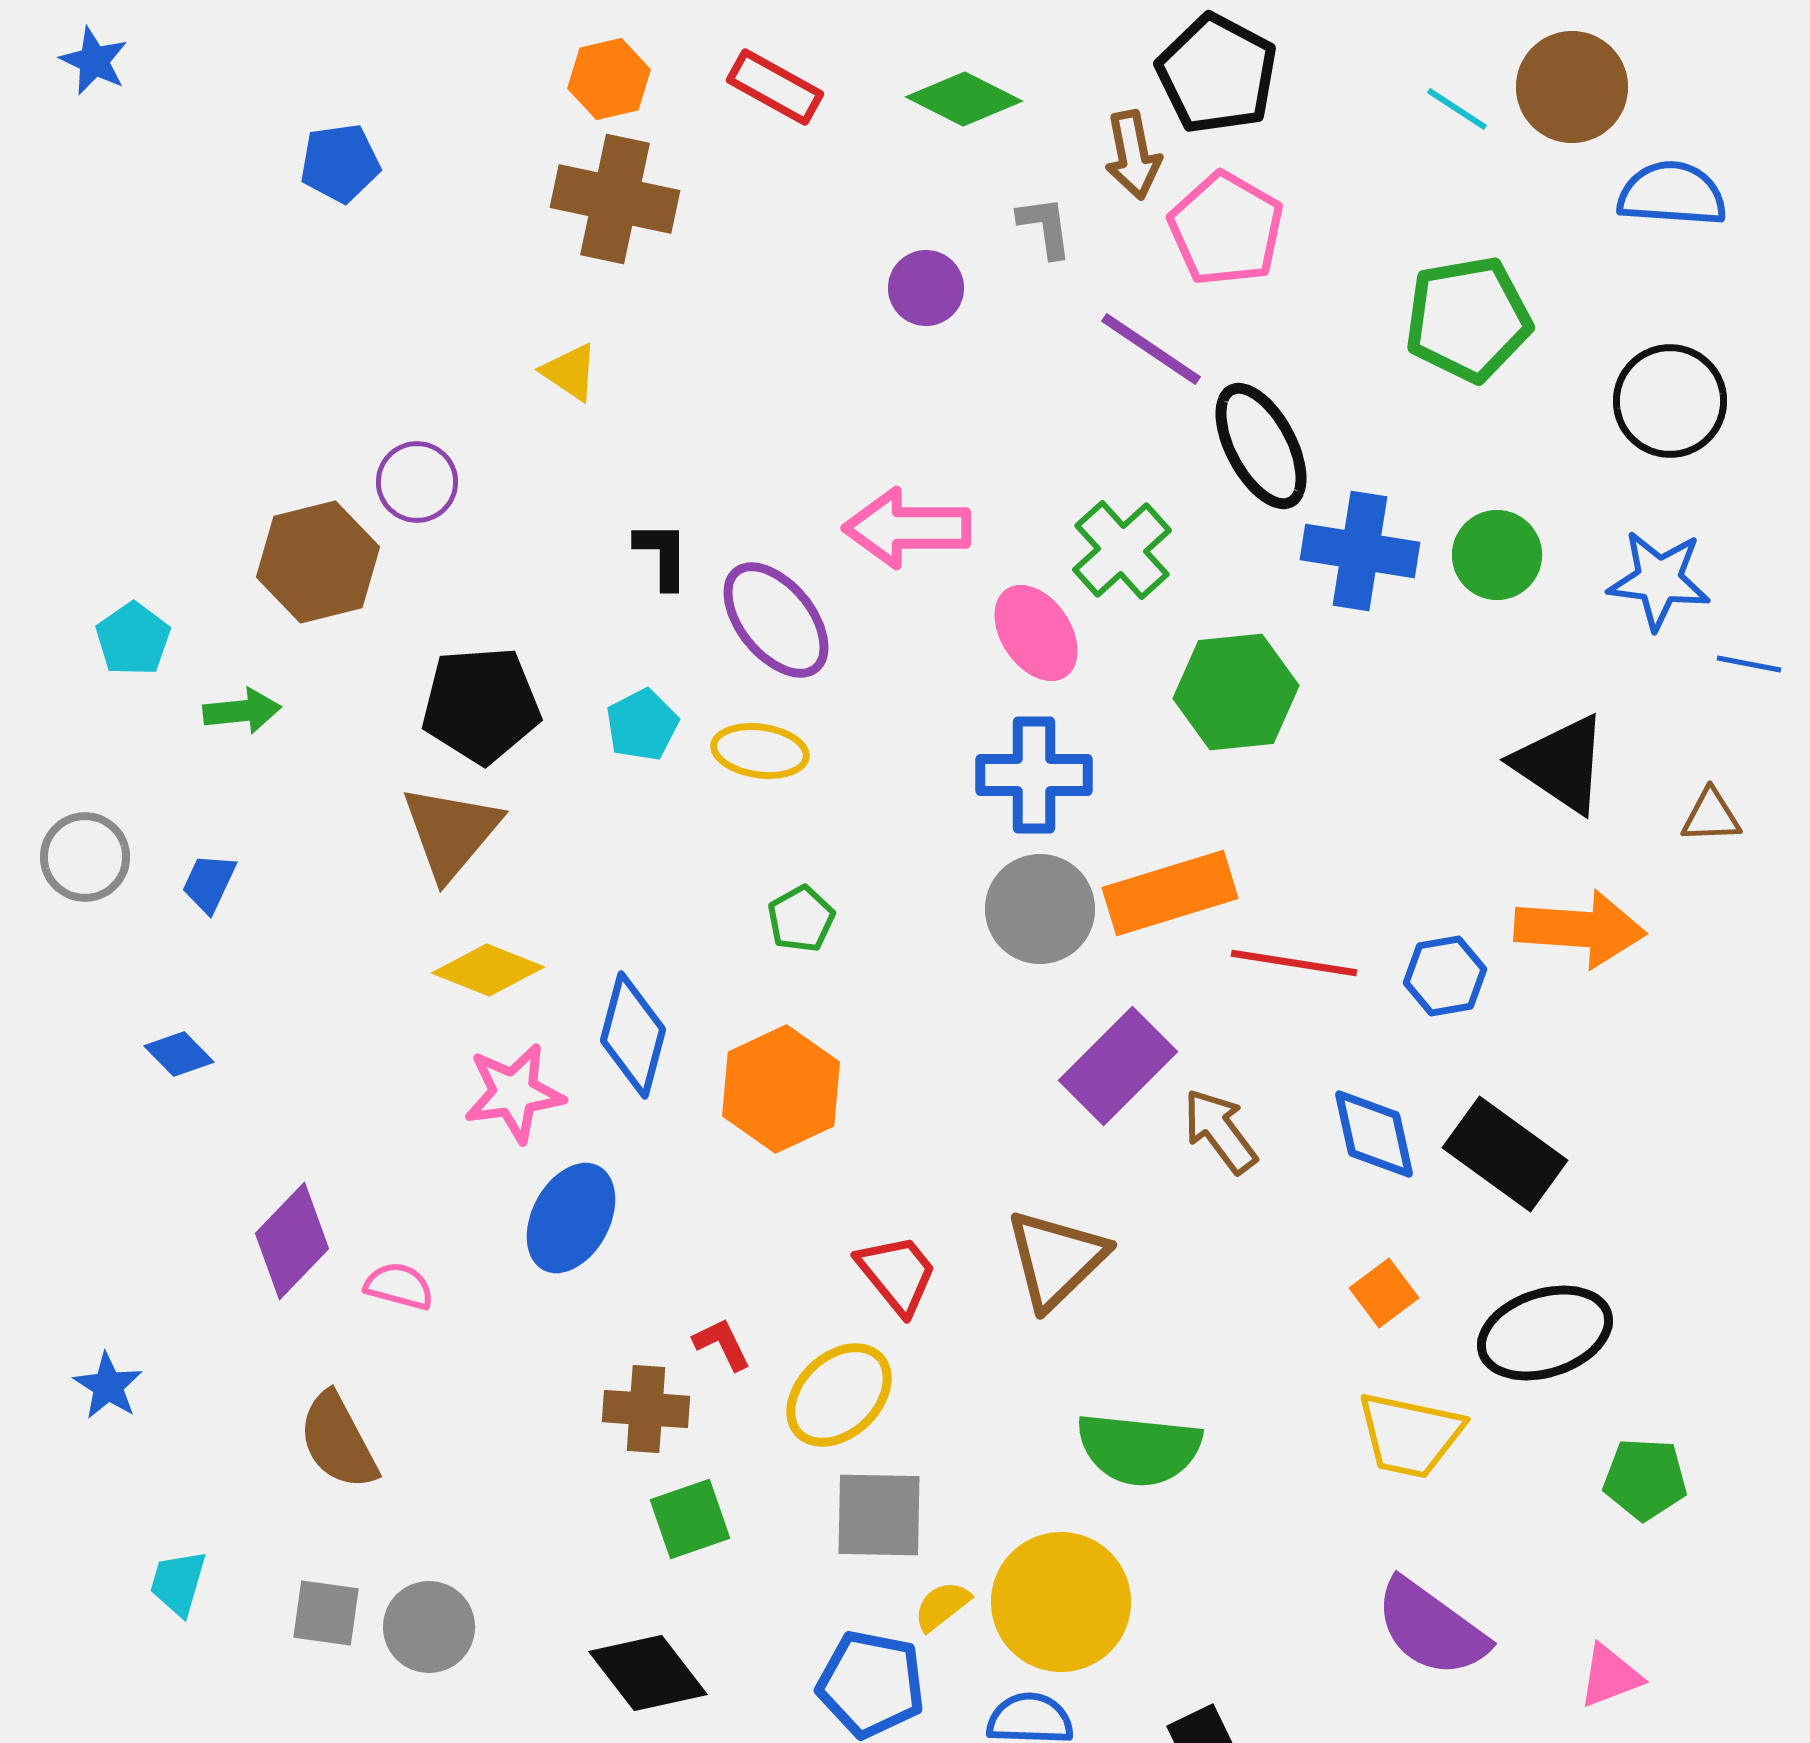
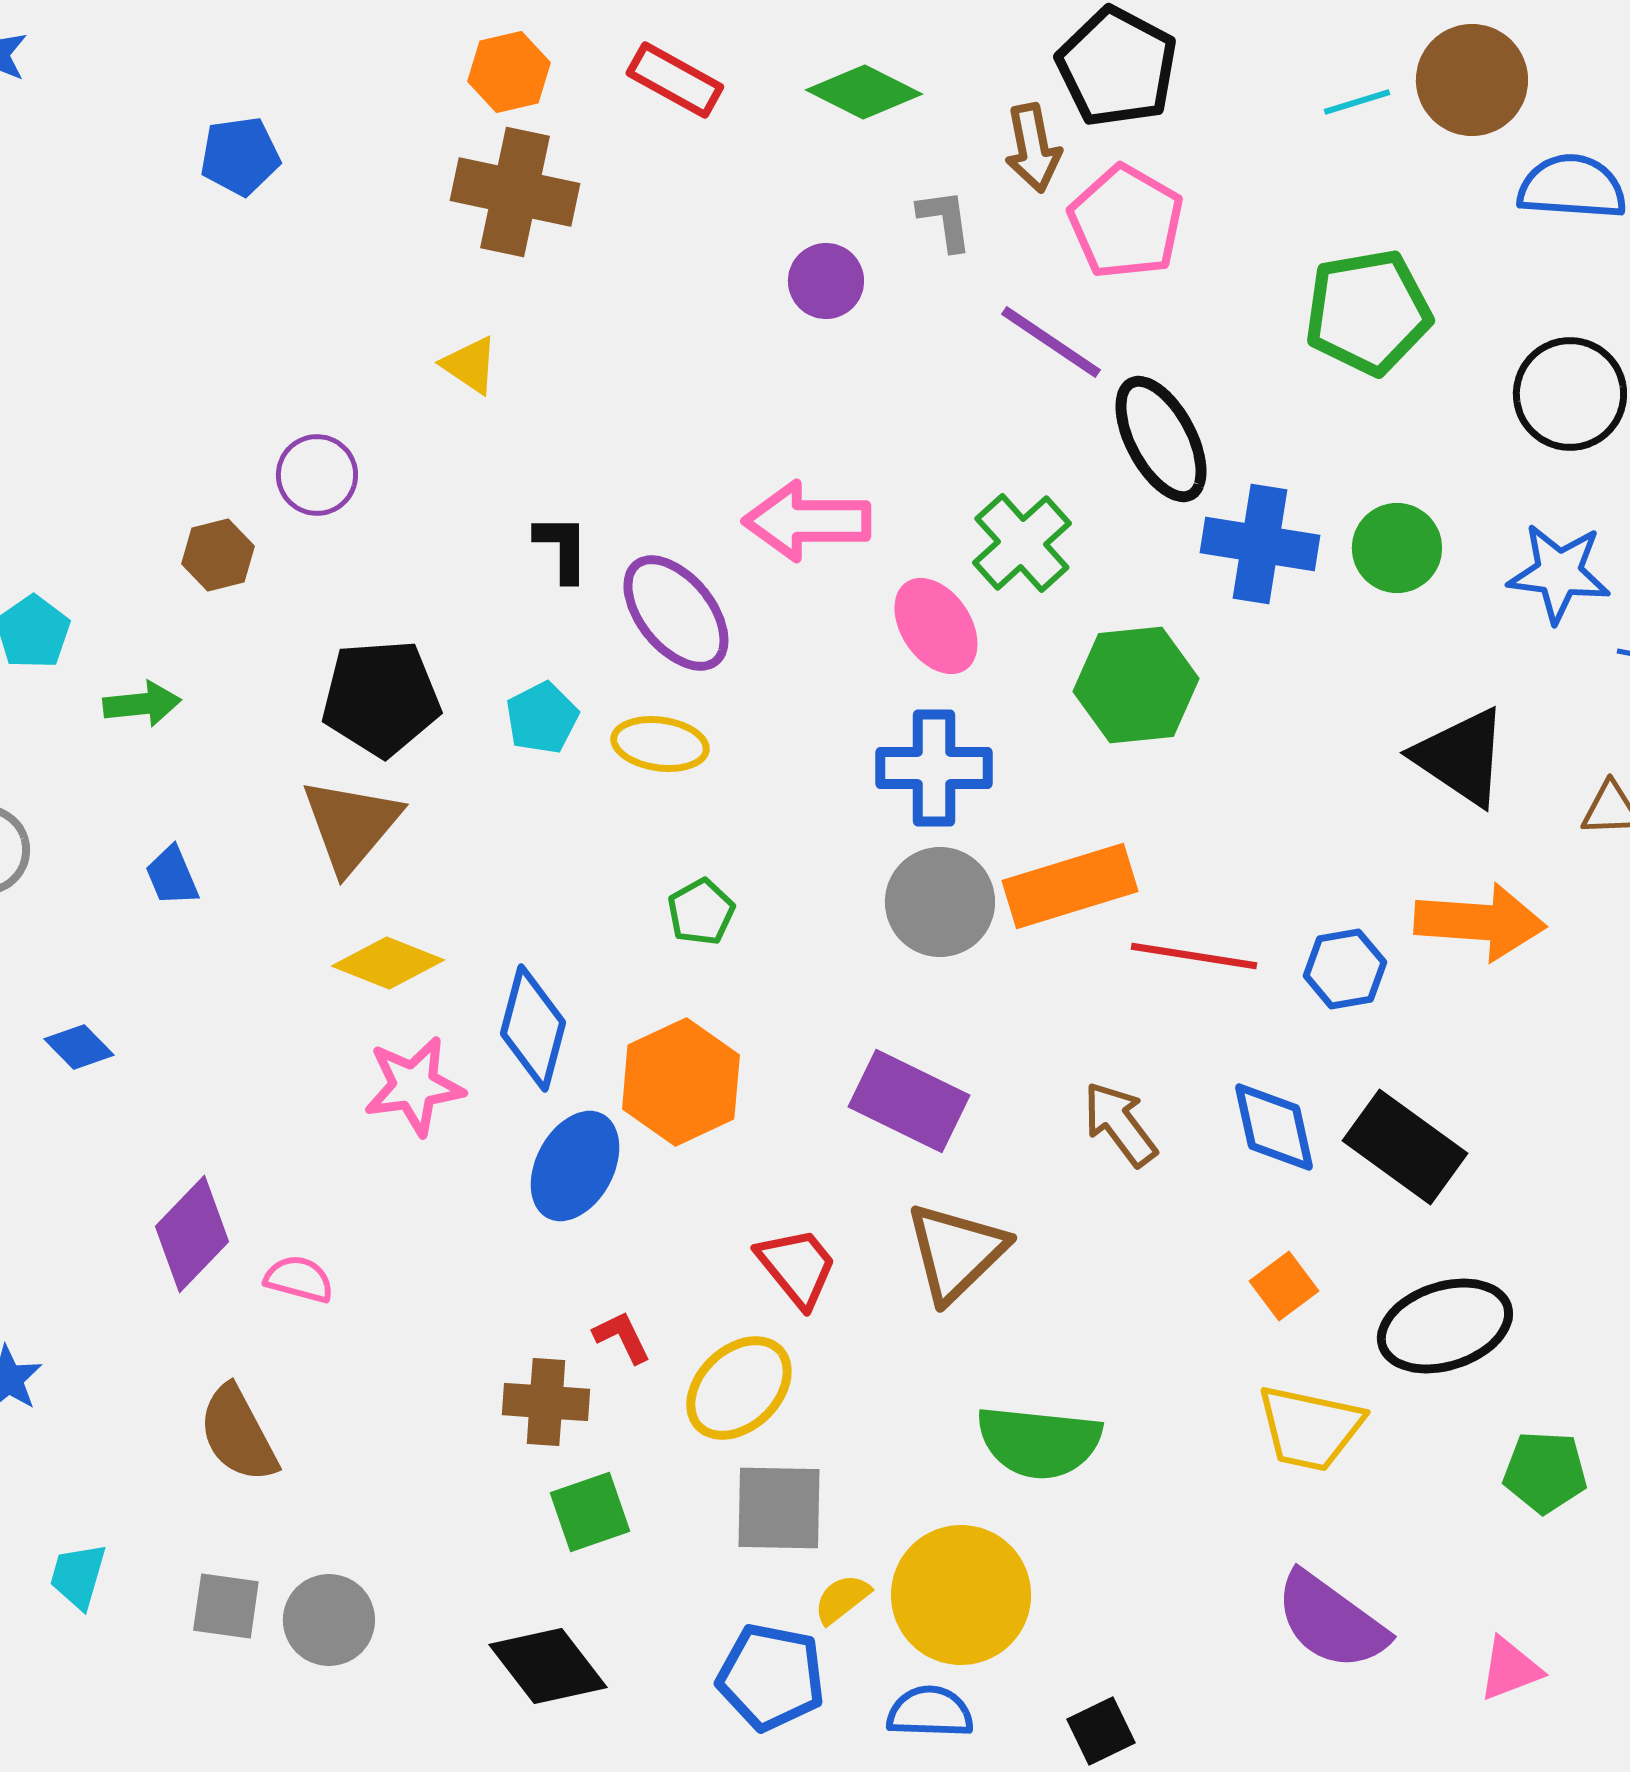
cyan line: (1457, 109) -> (1357, 102), turned -50
brown hexagon: (318, 562) -> (218, 555), size x0.6
blue trapezoid: (209, 883) -> (172, 876), moved, turned -48
purple rectangle: (1118, 1066) -> (909, 1101), moved, turned 71
blue ellipse: (571, 1218) -> (575, 1166), moved

